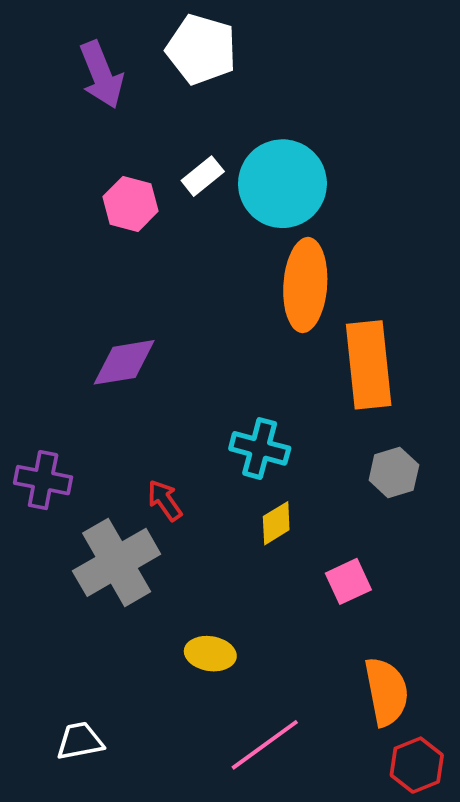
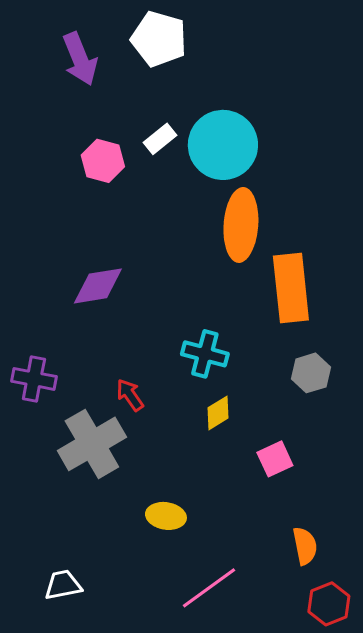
orange semicircle: (386, 692) -> (305, 546), size x0.7

